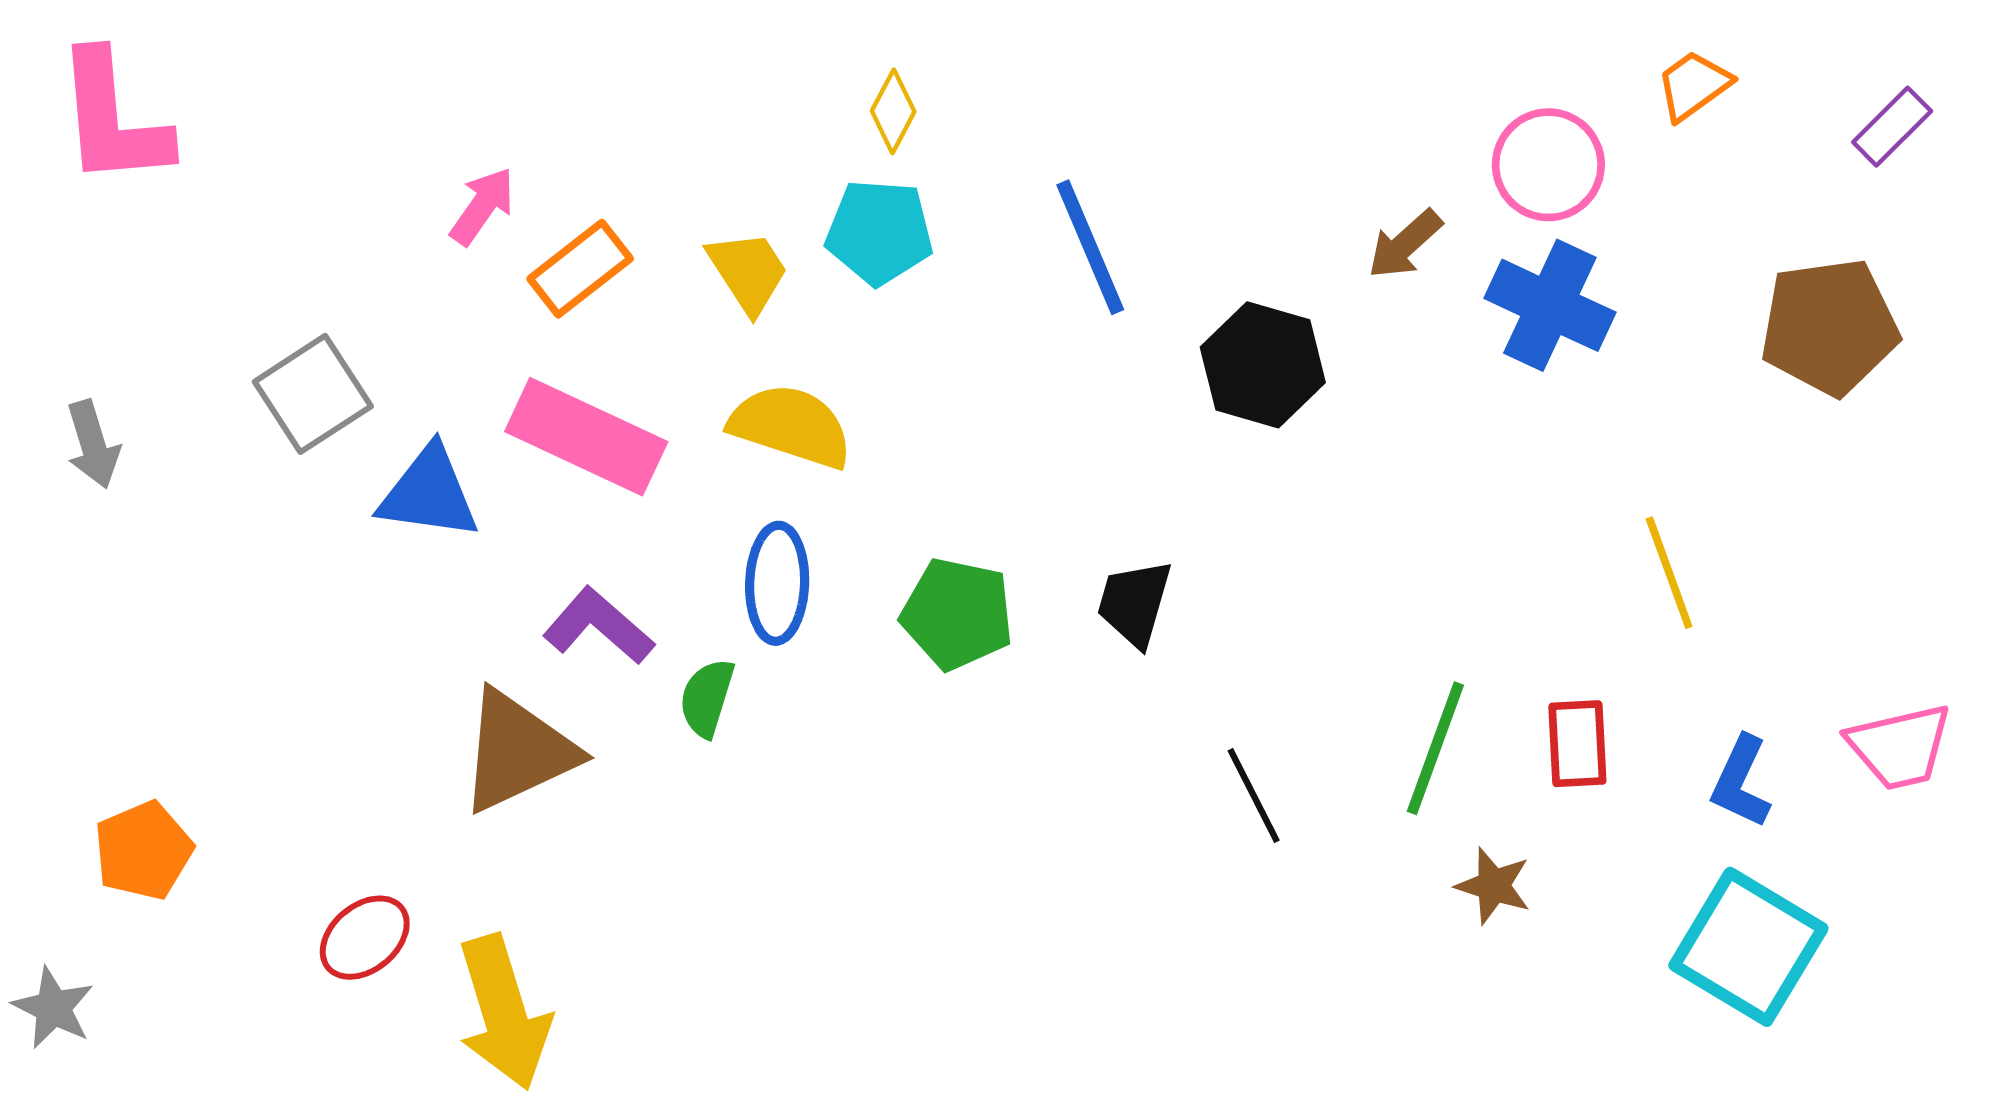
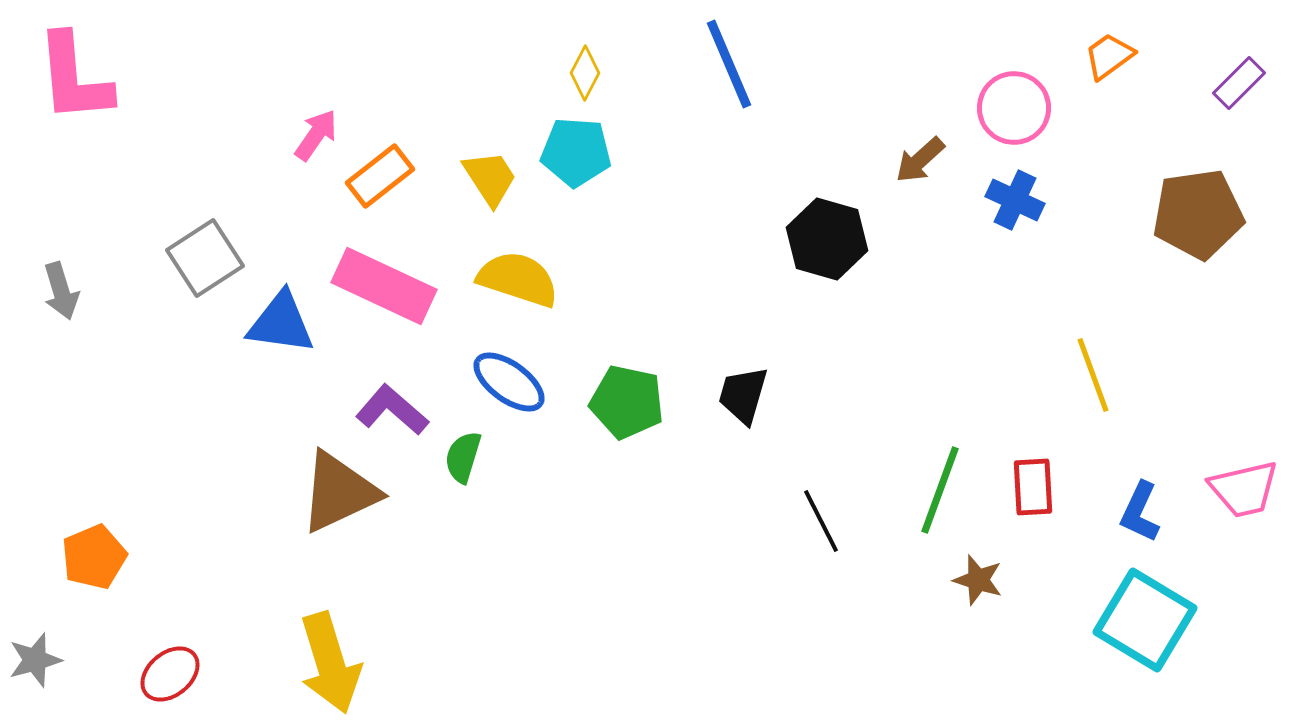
blue line: (1090, 247) -> (729, 64), moved
blue cross: (1550, 305) -> (1015, 200), size x0.7
blue ellipse: (777, 583) -> (509, 382), turned -56
red ellipse: (365, 938) -> (170, 674), moved
gray star: (53, 1008) -> (35, 660), turned 30

